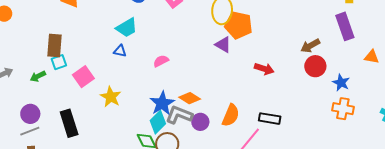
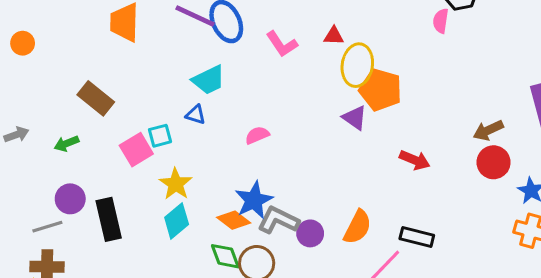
brown rectangle: (54, 46) -> (96, 98), turned -60
cyan square: (59, 62) -> (160, 136), moved
orange diamond: (190, 98) -> (234, 220), moved
purple circle: (30, 114) -> (70, 199), moved
cyan diamond: (158, 122) -> (177, 221), moved

